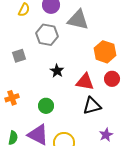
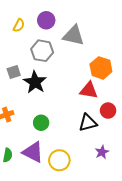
black star: (57, 71) -> (35, 82), moved, size x1.6
red circle: (112, 79) -> (108, 111), moved
red triangle: (85, 82) -> (89, 90), moved

